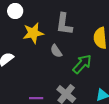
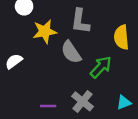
gray semicircle: (56, 51) -> (71, 52), size x1.5

